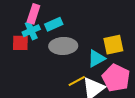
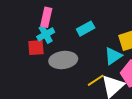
cyan rectangle: (54, 24) -> (86, 29), moved
gray ellipse: (63, 46) -> (63, 60), moved

